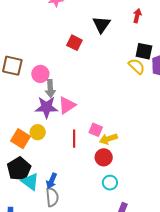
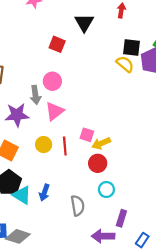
pink circle: (40, 74) -> (52, 81), moved
purple star: (46, 107) -> (17, 115), moved
yellow circle: (38, 132) -> (44, 145), moved
gray semicircle: (52, 197) -> (78, 206), moved

